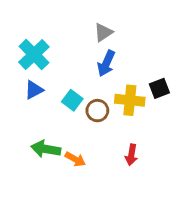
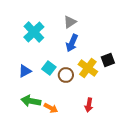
cyan cross: (34, 55) -> (34, 32), moved
blue triangle: (34, 90) -> (25, 71), moved
yellow cross: (130, 100) -> (88, 68), turned 30

